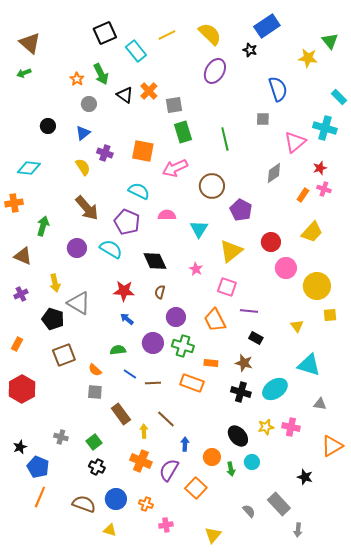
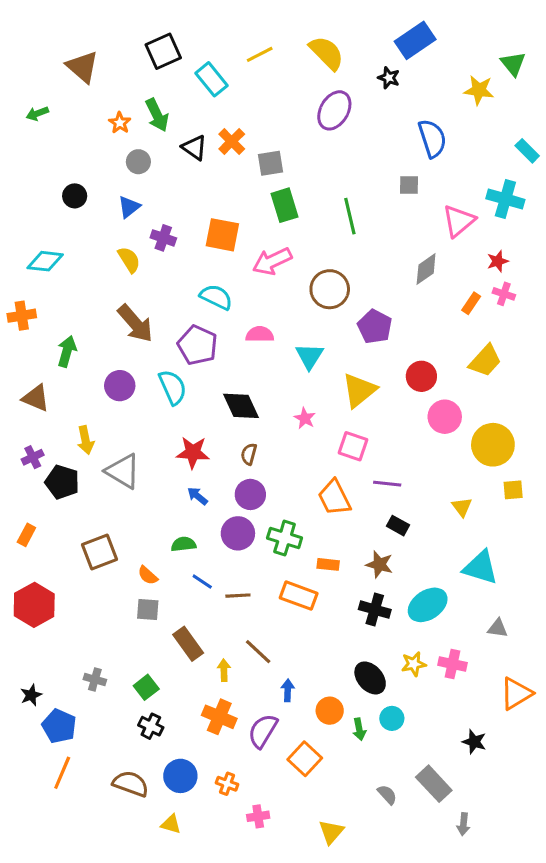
brown triangle: (30, 43) -> (82, 67), moved
cyan semicircle: (111, 249) -> (173, 387), turned 35
purple circle: (176, 317) -> (250, 494), moved
black pentagon: (53, 319) -> (62, 482), moved

